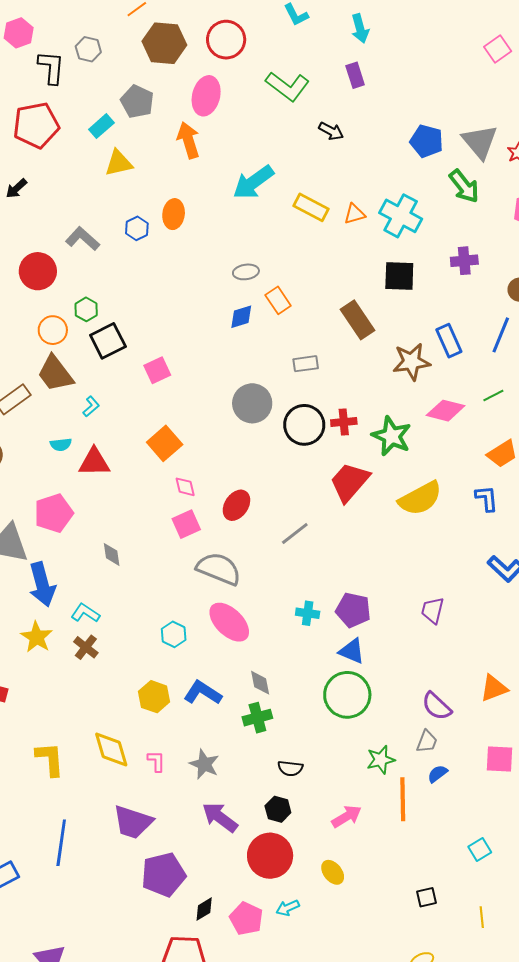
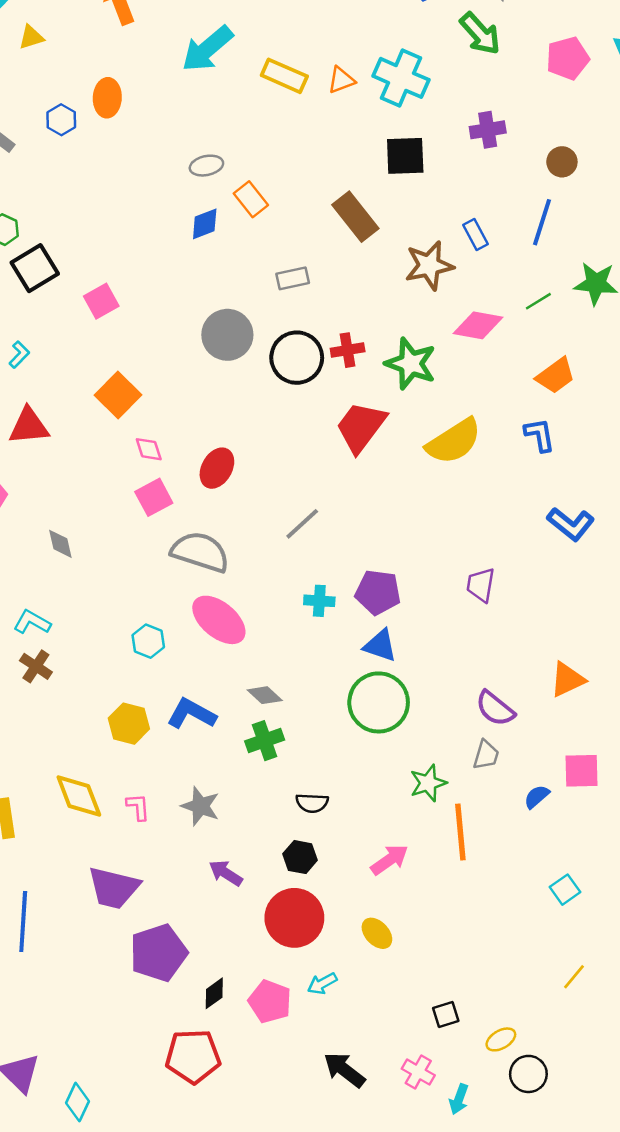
yellow triangle: (119, 163) -> (31, 37), size x0.7
blue rectangle: (449, 341) -> (475, 235), size x0.7
gray line: (295, 533) -> (302, 524), moved
gray diamond: (260, 683) -> (265, 695), turned -32
blue semicircle: (438, 774) -> (537, 797), moved
purple arrow: (220, 817) -> (226, 873), size x0.7
black square: (427, 897) -> (446, 1014), moved
yellow line: (482, 917) -> (574, 977), turned 50

